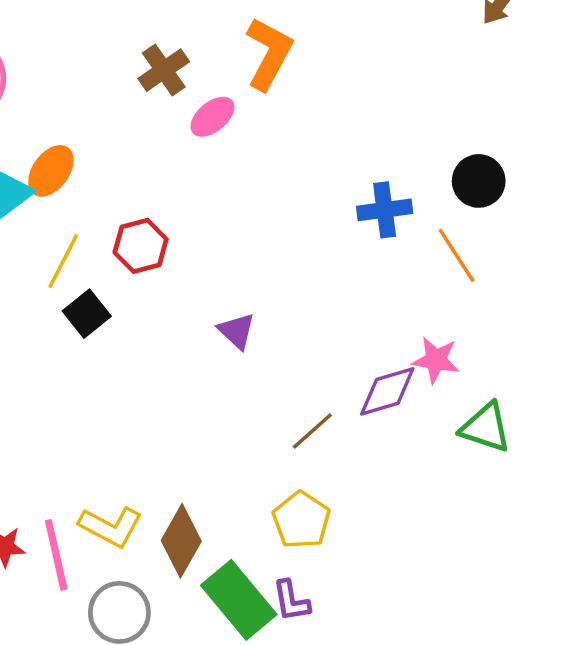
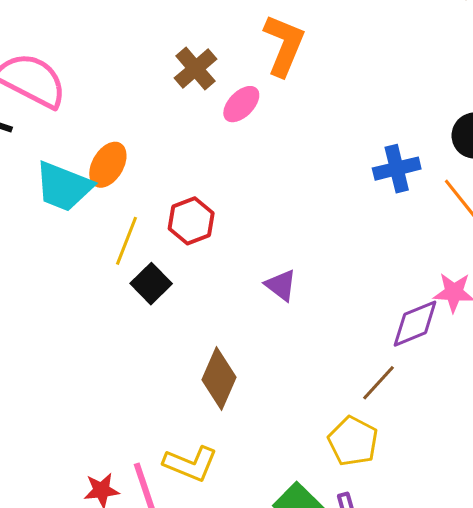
brown line: (312, 431) -> (379, 383), moved
brown diamond: (181, 541) -> (219, 378), moved

